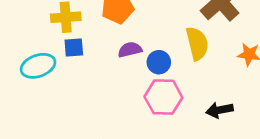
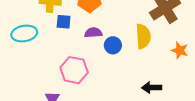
blue square: (74, 48) -> (64, 22), moved
pink hexagon: (163, 97) -> (74, 70), moved

